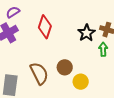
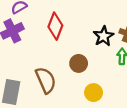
brown circle: (65, 67) -> (79, 63), moved

